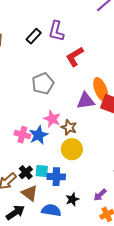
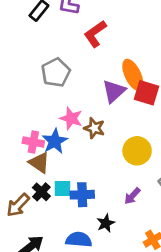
purple triangle: (86, 101) -> (114, 91), turned -30
yellow circle: (72, 149) -> (137, 151), moved
brown triangle: (30, 193) -> (39, 163), moved
purple arrow: (100, 195) -> (132, 196), moved

